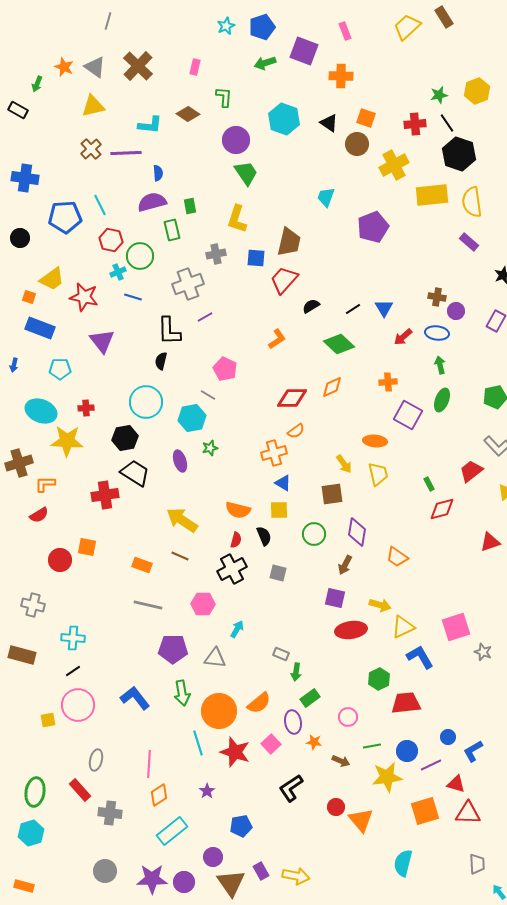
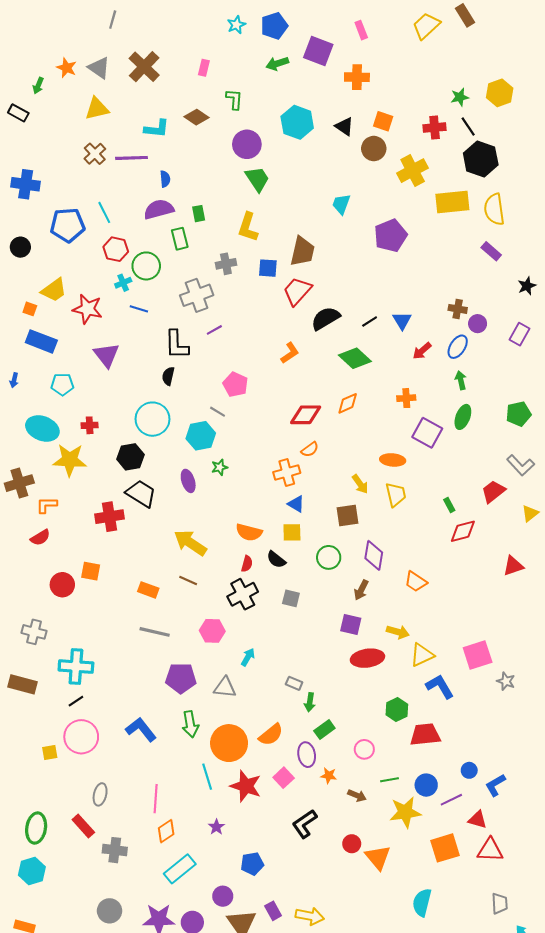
black semicircle: (311, 306) -> (326, 318), size x1.6
blue ellipse: (437, 333) -> (458, 347), turned -65
black semicircle: (264, 536) -> (276, 560), turned 150
cyan cross: (73, 638) -> (76, 667), size x1.4

